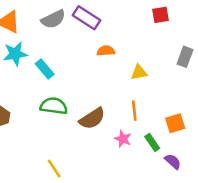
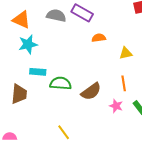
gray semicircle: (53, 19) -> (56, 15), turned -138
cyan rectangle: (45, 69) -> (38, 72), moved, turned -42

